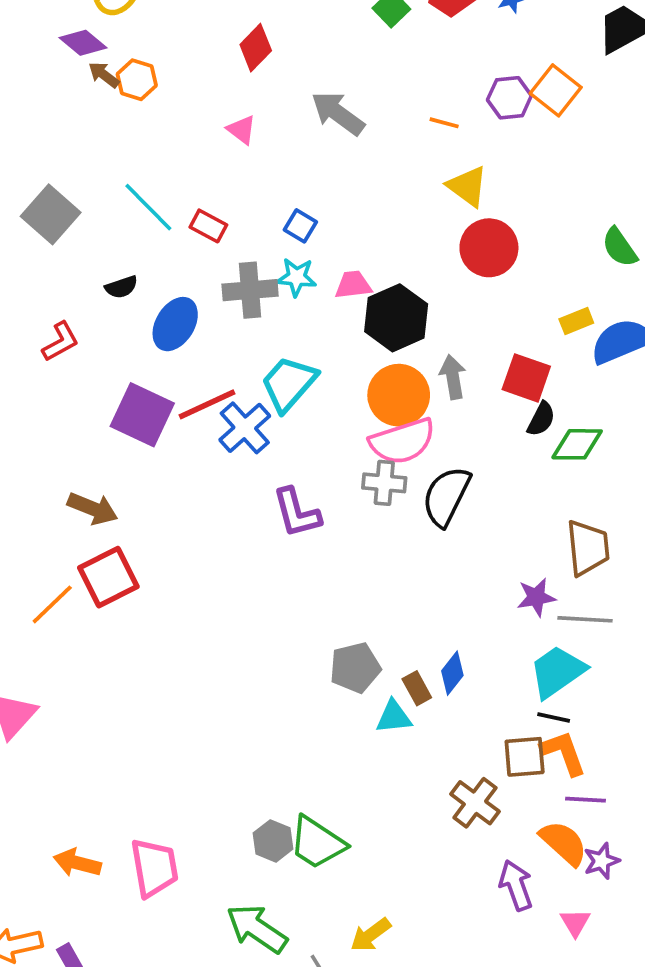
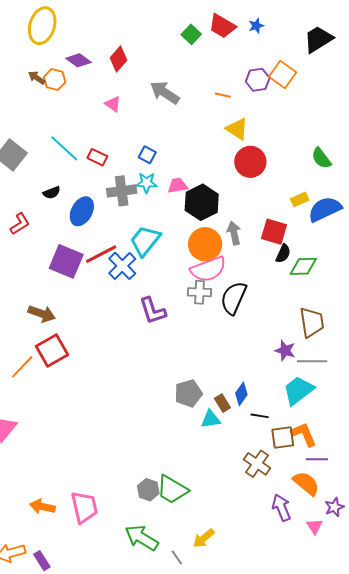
purple diamond: (83, 43) -> (78, 60), moved
purple star: (536, 597) -> (285, 351), turned 30
black line: (554, 717) -> (260, 416), moved
purple star: (602, 861) -> (334, 507), moved

